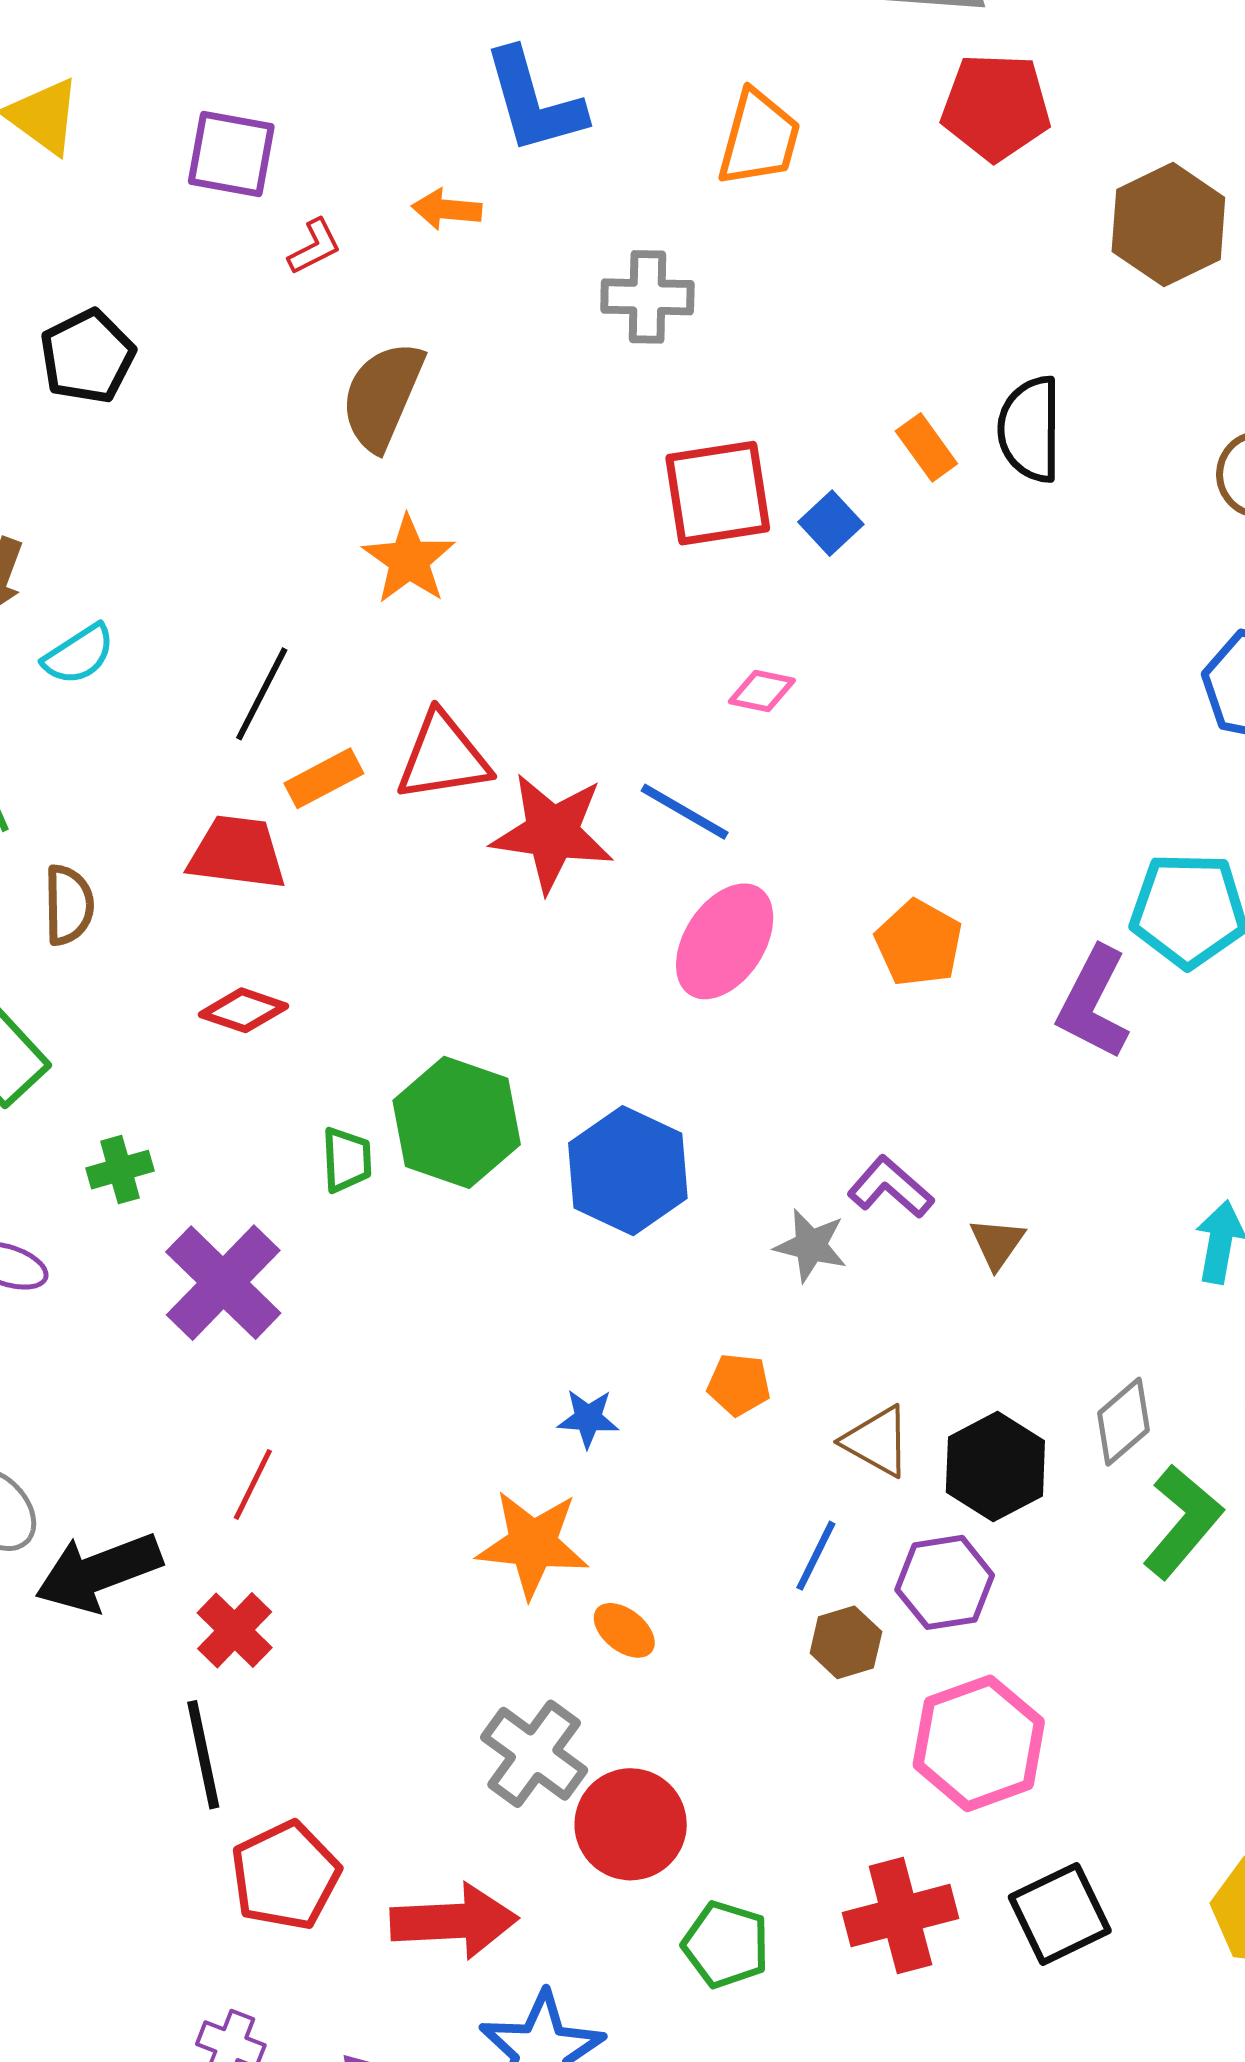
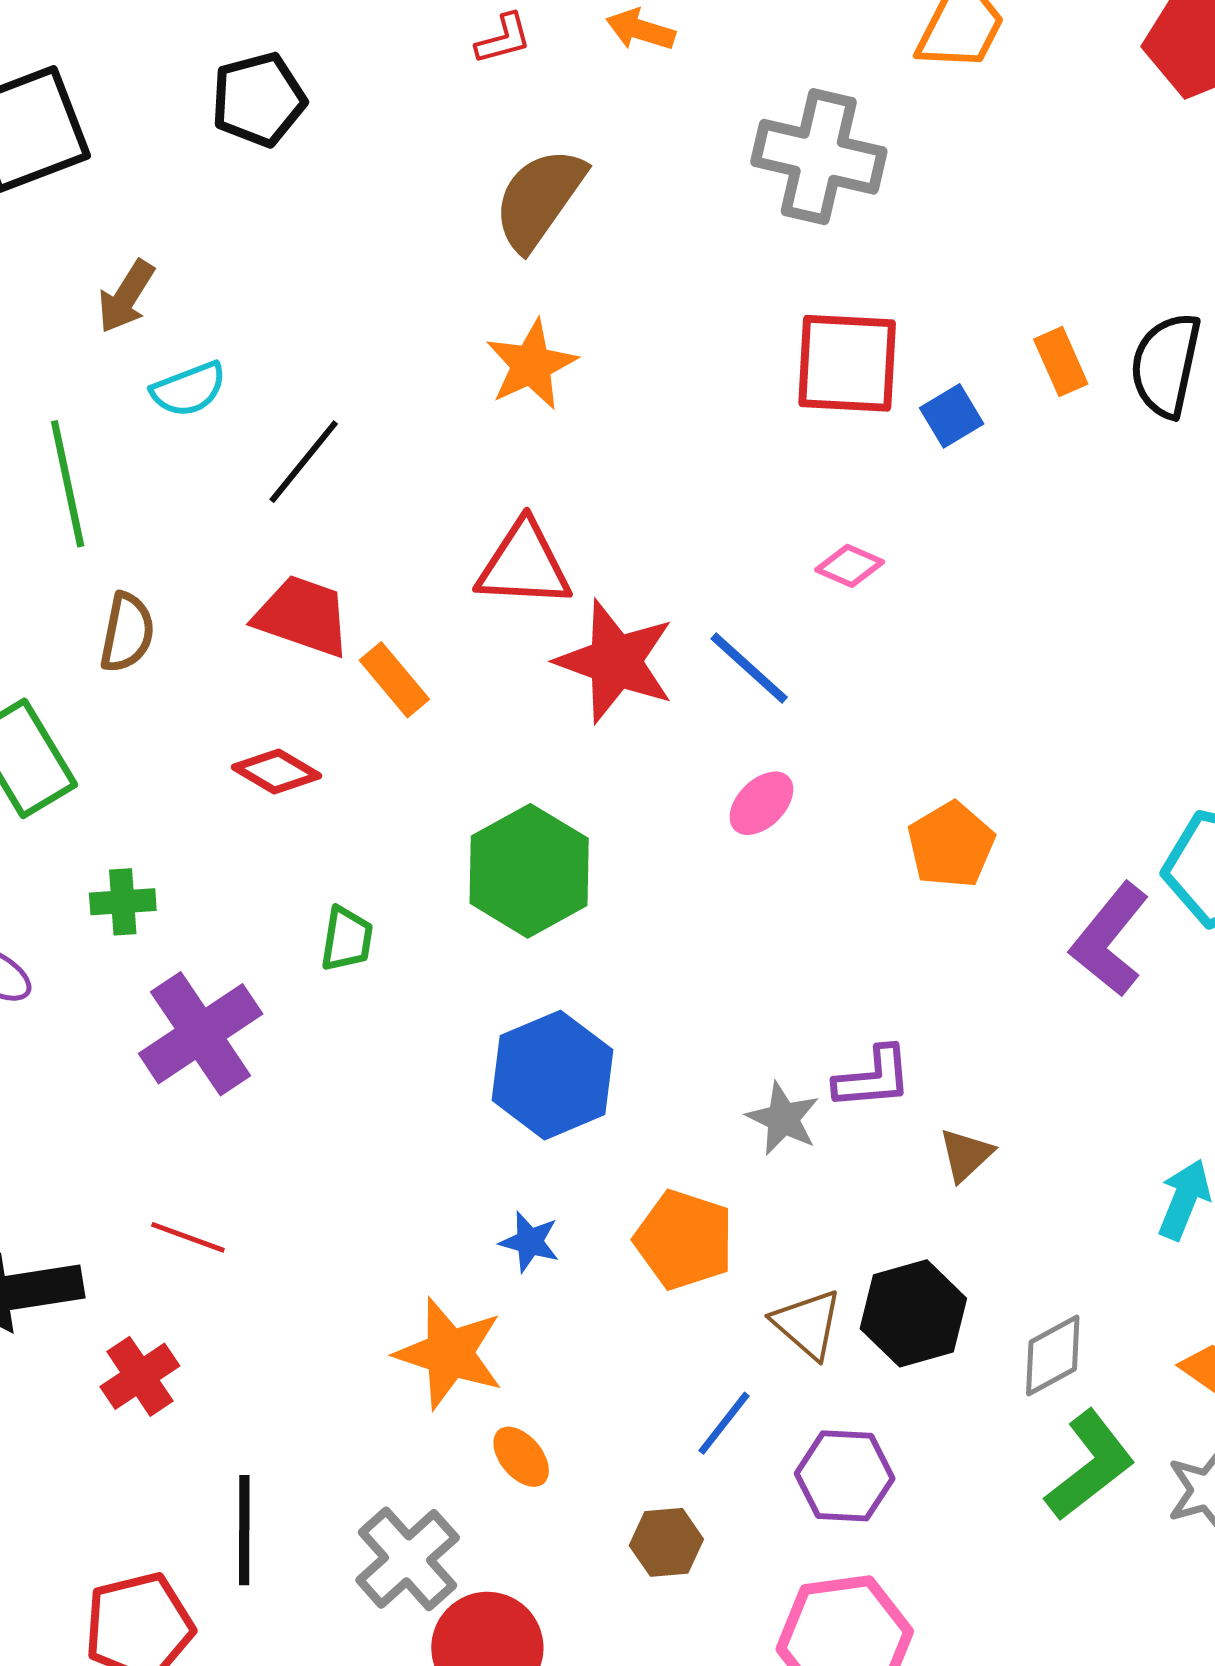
gray cross: (647, 297) -> (819, 157), size x1.4
black line: (262, 694) -> (304, 462), moved
orange rectangle: (324, 778) -> (394, 680), moved, turned 66
pink ellipse: (725, 941) -> (761, 803), size x0.6
green hexagon: (457, 1122) -> (529, 871), moved
blue hexagon: (628, 1171) -> (553, 1075), moved
purple L-shape: (891, 1187) -> (873, 1078), turned 122
orange pentagon: (739, 1385) -> (684, 1240), size x1.6
black hexagon: (995, 1466) -> (913, 1313), moved
red line: (253, 1484) -> (188, 1237), turned 72
brown hexagon: (846, 1642) -> (666, 1542), moved
black line: (203, 1755) -> (244, 1530), moved

